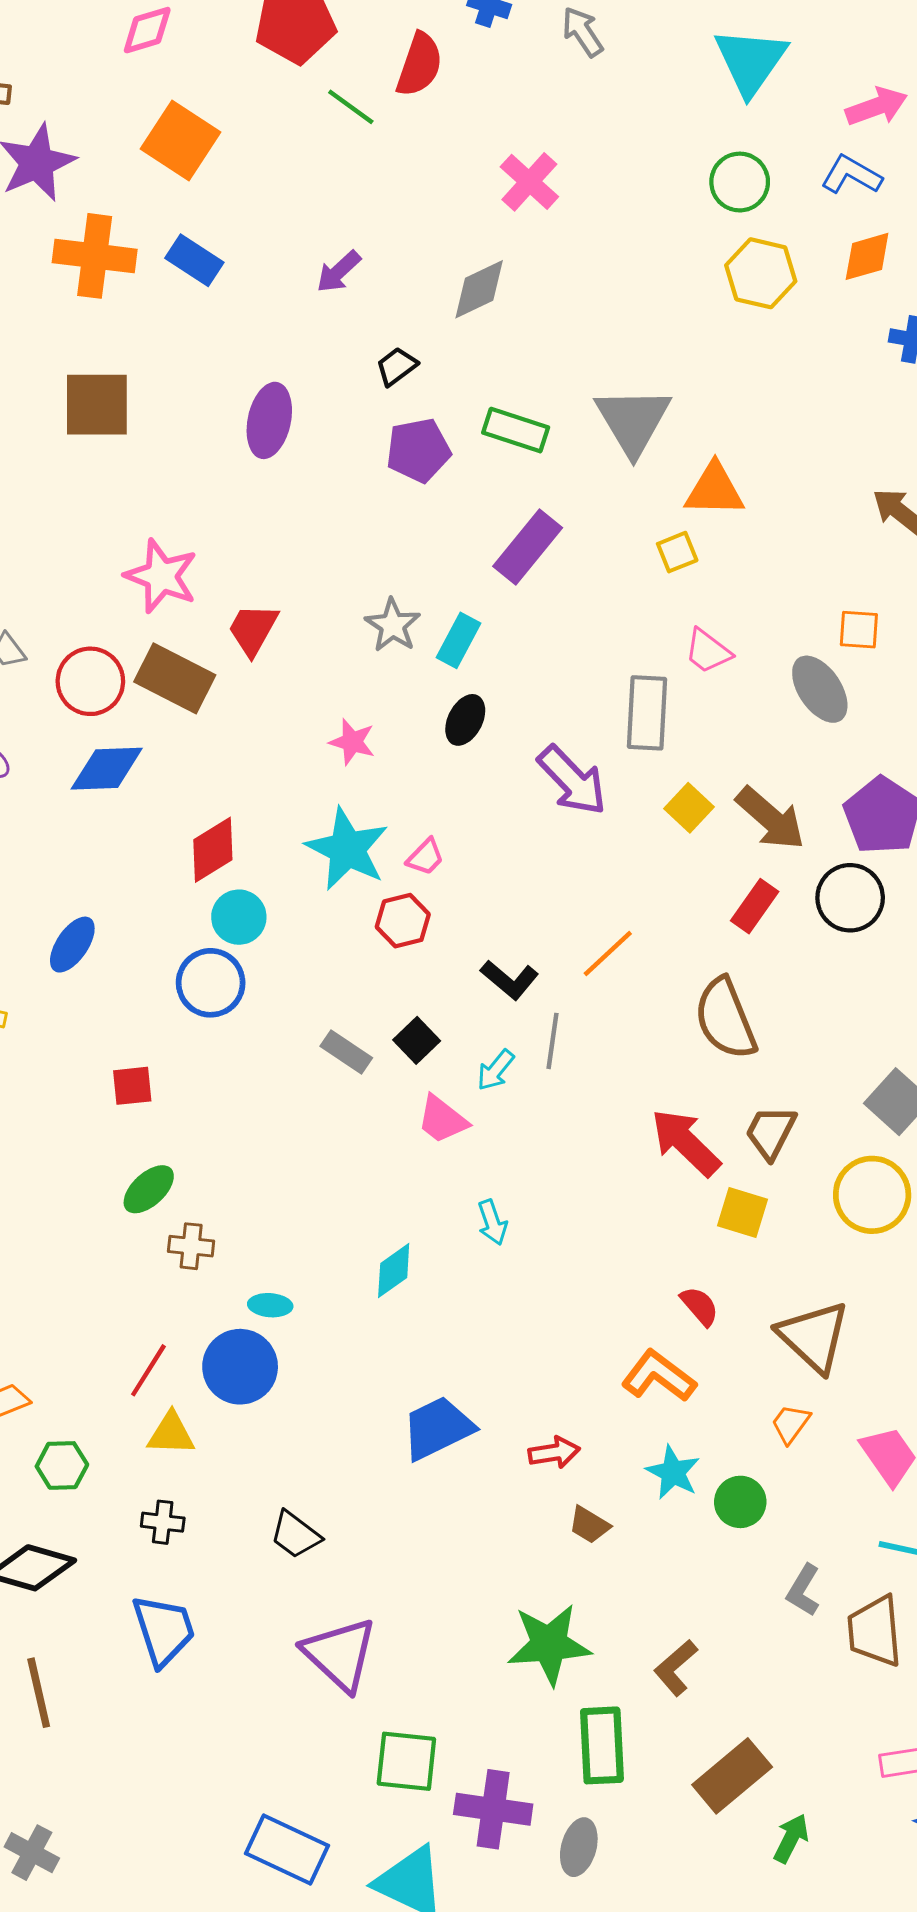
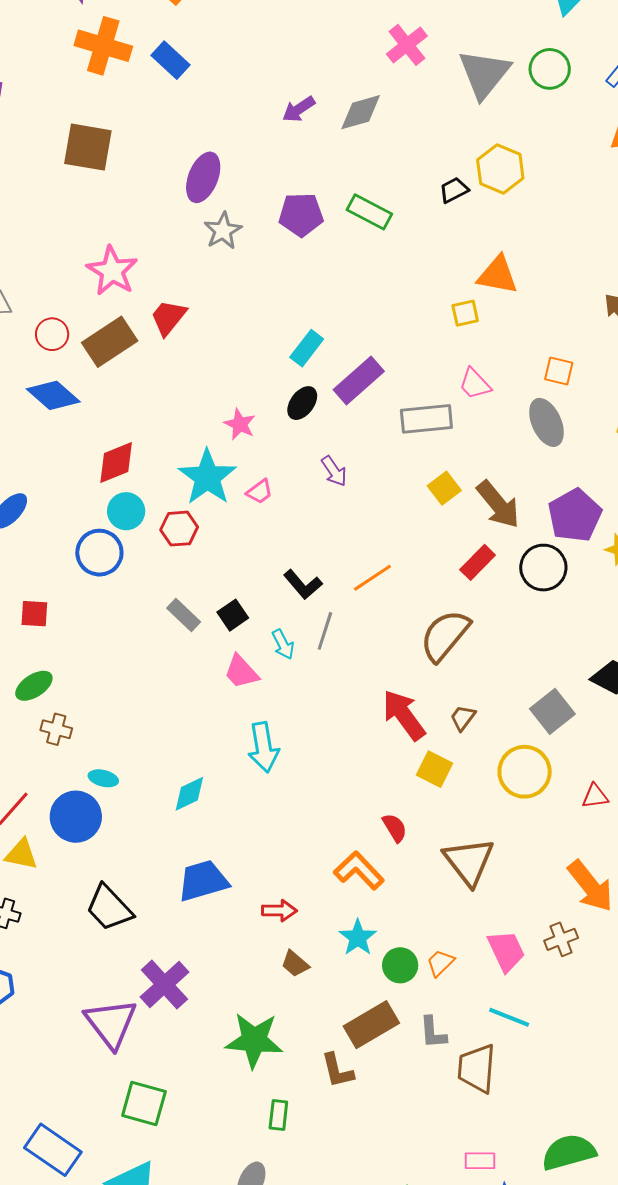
purple arrow: (339, 272) -> (299, 109), moved
yellow hexagon: (761, 273) -> (500, 169), moved
black trapezoid: (397, 366) -> (454, 190), moved
gray triangle: (633, 421) -> (484, 74), moved
purple rectangle: (528, 547) -> (359, 381), moved
gray star: (393, 625) -> (223, 231), moved
orange square: (859, 630) -> (559, 371), moved
brown rectangle: (175, 678) -> (110, 342), turned -70
red circle: (90, 681) -> (52, 334), size x0.7
gray rectangle: (647, 713) -> (426, 419), turned 72
pink star: (352, 742) -> (240, 424), moved
blue diamond: (107, 769) -> (53, 395), turned 34
purple arrow: (572, 780) -> (334, 471), moved, size x0.6
red hexagon: (403, 921) -> (179, 529), moved
brown semicircle: (725, 1019) -> (445, 635), turned 52
cyan arrow: (496, 1070) -> (283, 644), turned -76
brown trapezoid: (771, 1132) -> (463, 718), size x0.7
cyan arrow: (492, 1222) -> (264, 747), size x1.6
cyan diamond: (394, 1271) -> (189, 794), moved
orange trapezoid: (791, 1424) -> (440, 963), moved
black trapezoid: (295, 1535) -> (109, 908), moved, size x1.4
gray L-shape: (803, 1590) -> (433, 1032), turned -45
brown L-shape: (676, 1668) -> (337, 1071), turned -72
green rectangle: (602, 1745) -> (278, 1115), size x0.6
brown rectangle: (732, 1776) -> (371, 1025), moved
purple cross: (493, 1809) -> (164, 985), moved, turned 30

